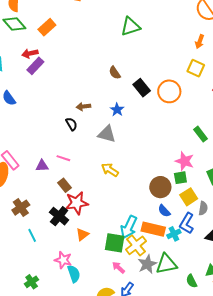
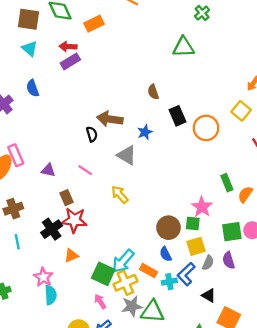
brown arrow: (83, 107) -> (110, 119), size x1.6
pink line: (63, 158) -> (85, 170), moved
orange rectangle: (153, 229) -> (149, 271), size x0.7

